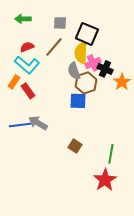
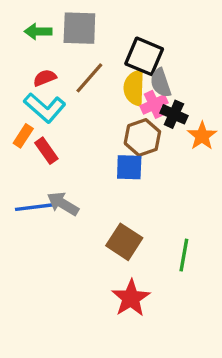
gray square: (60, 23) -> (79, 28), moved, size x1.6
gray semicircle: (74, 71) -> (161, 83), moved
brown square: (75, 146) -> (124, 242), size x1.5
red star: (105, 180) -> (131, 298), moved

